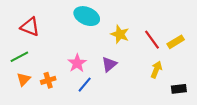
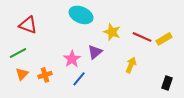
red line: (152, 40) -> (142, 37), turned -30
purple triangle: (109, 64) -> (95, 52), moved
yellow arrow: (156, 70) -> (131, 65), moved
black rectangle: (179, 89) -> (167, 83), turned -64

